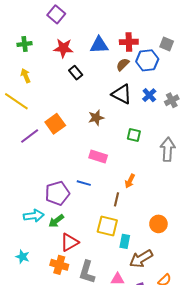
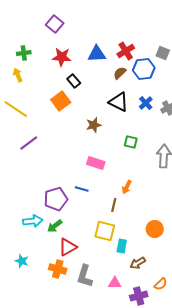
red cross: (129, 42) -> (126, 51), turned -30
yellow arrow: (26, 76) -> (18, 75), moved
orange square: (55, 124) -> (61, 101), moved
brown arrow: (141, 259) -> (138, 263), size x0.7

